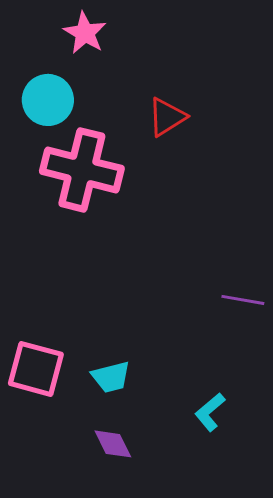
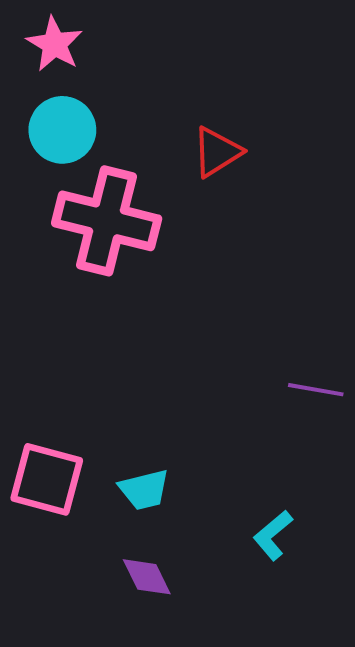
pink star: (85, 33) -> (55, 44), moved

